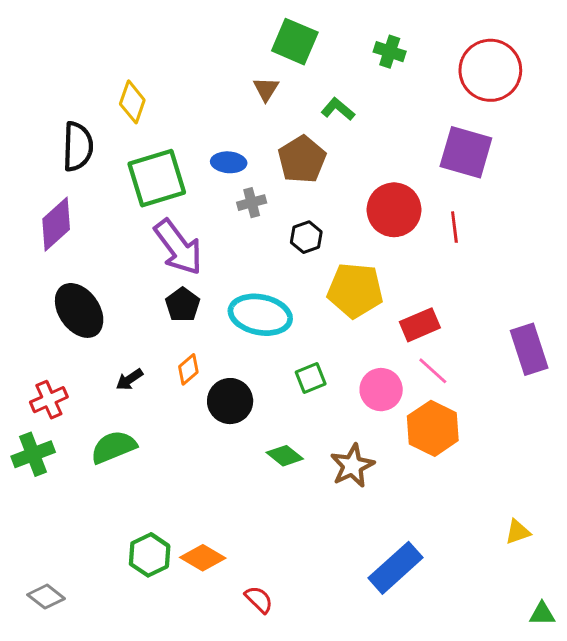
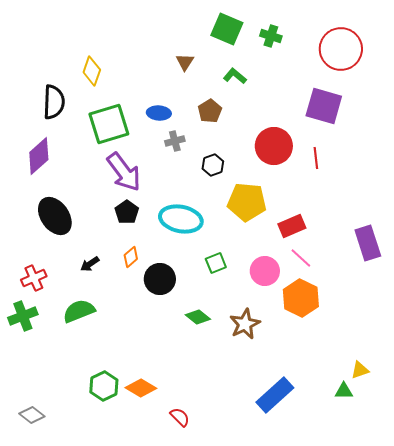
green square: (295, 42) -> (227, 29), moved
brown pentagon: (302, 159) -> (210, 111), size x0.7
green triangle: (542, 614) -> (344, 391), moved

